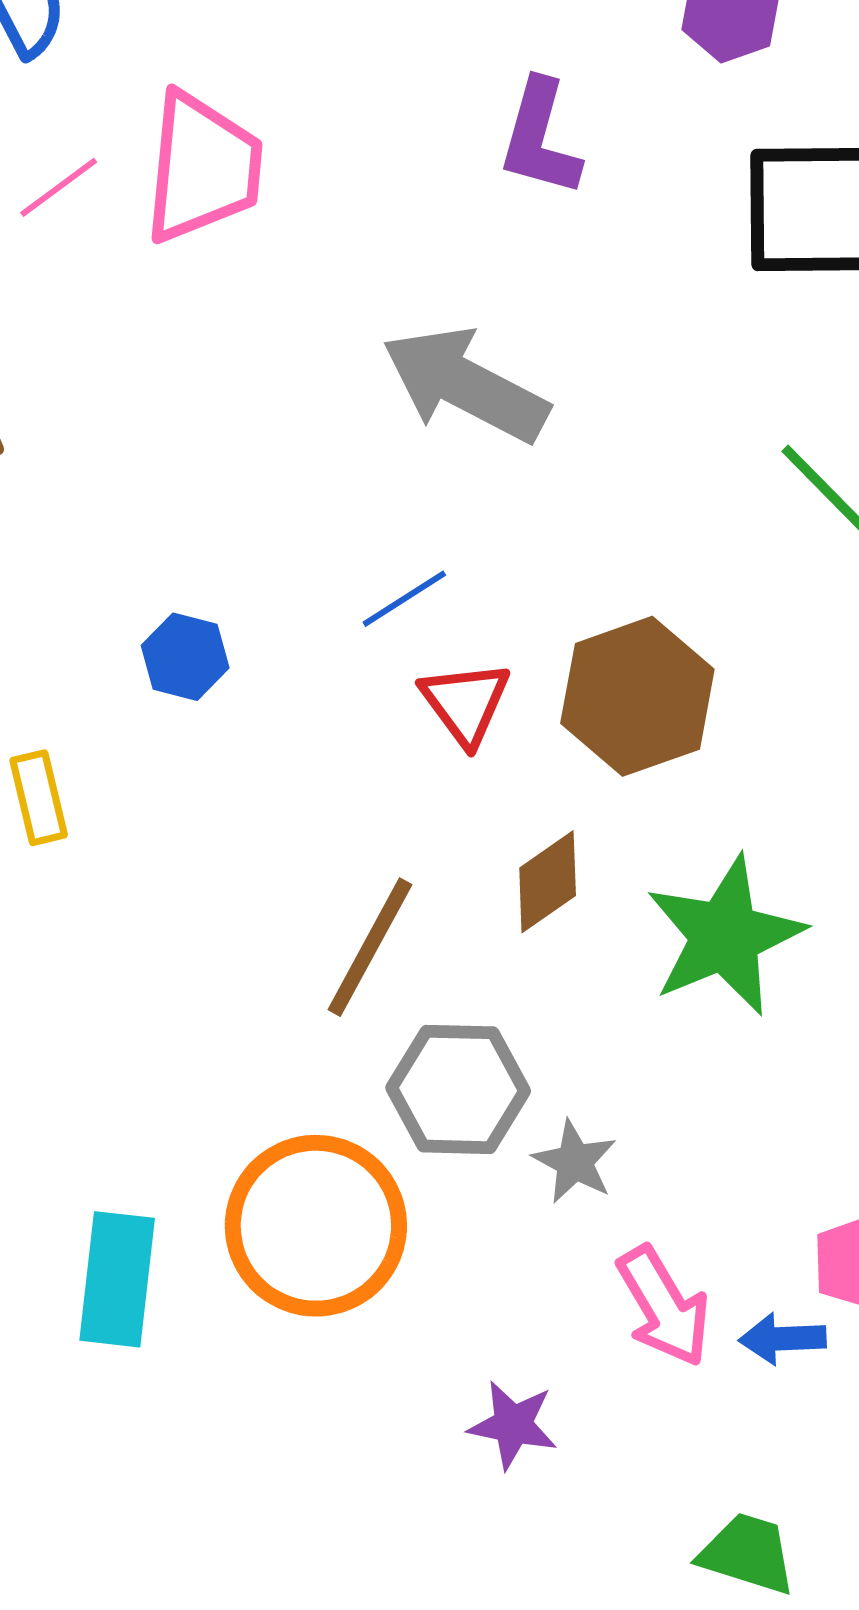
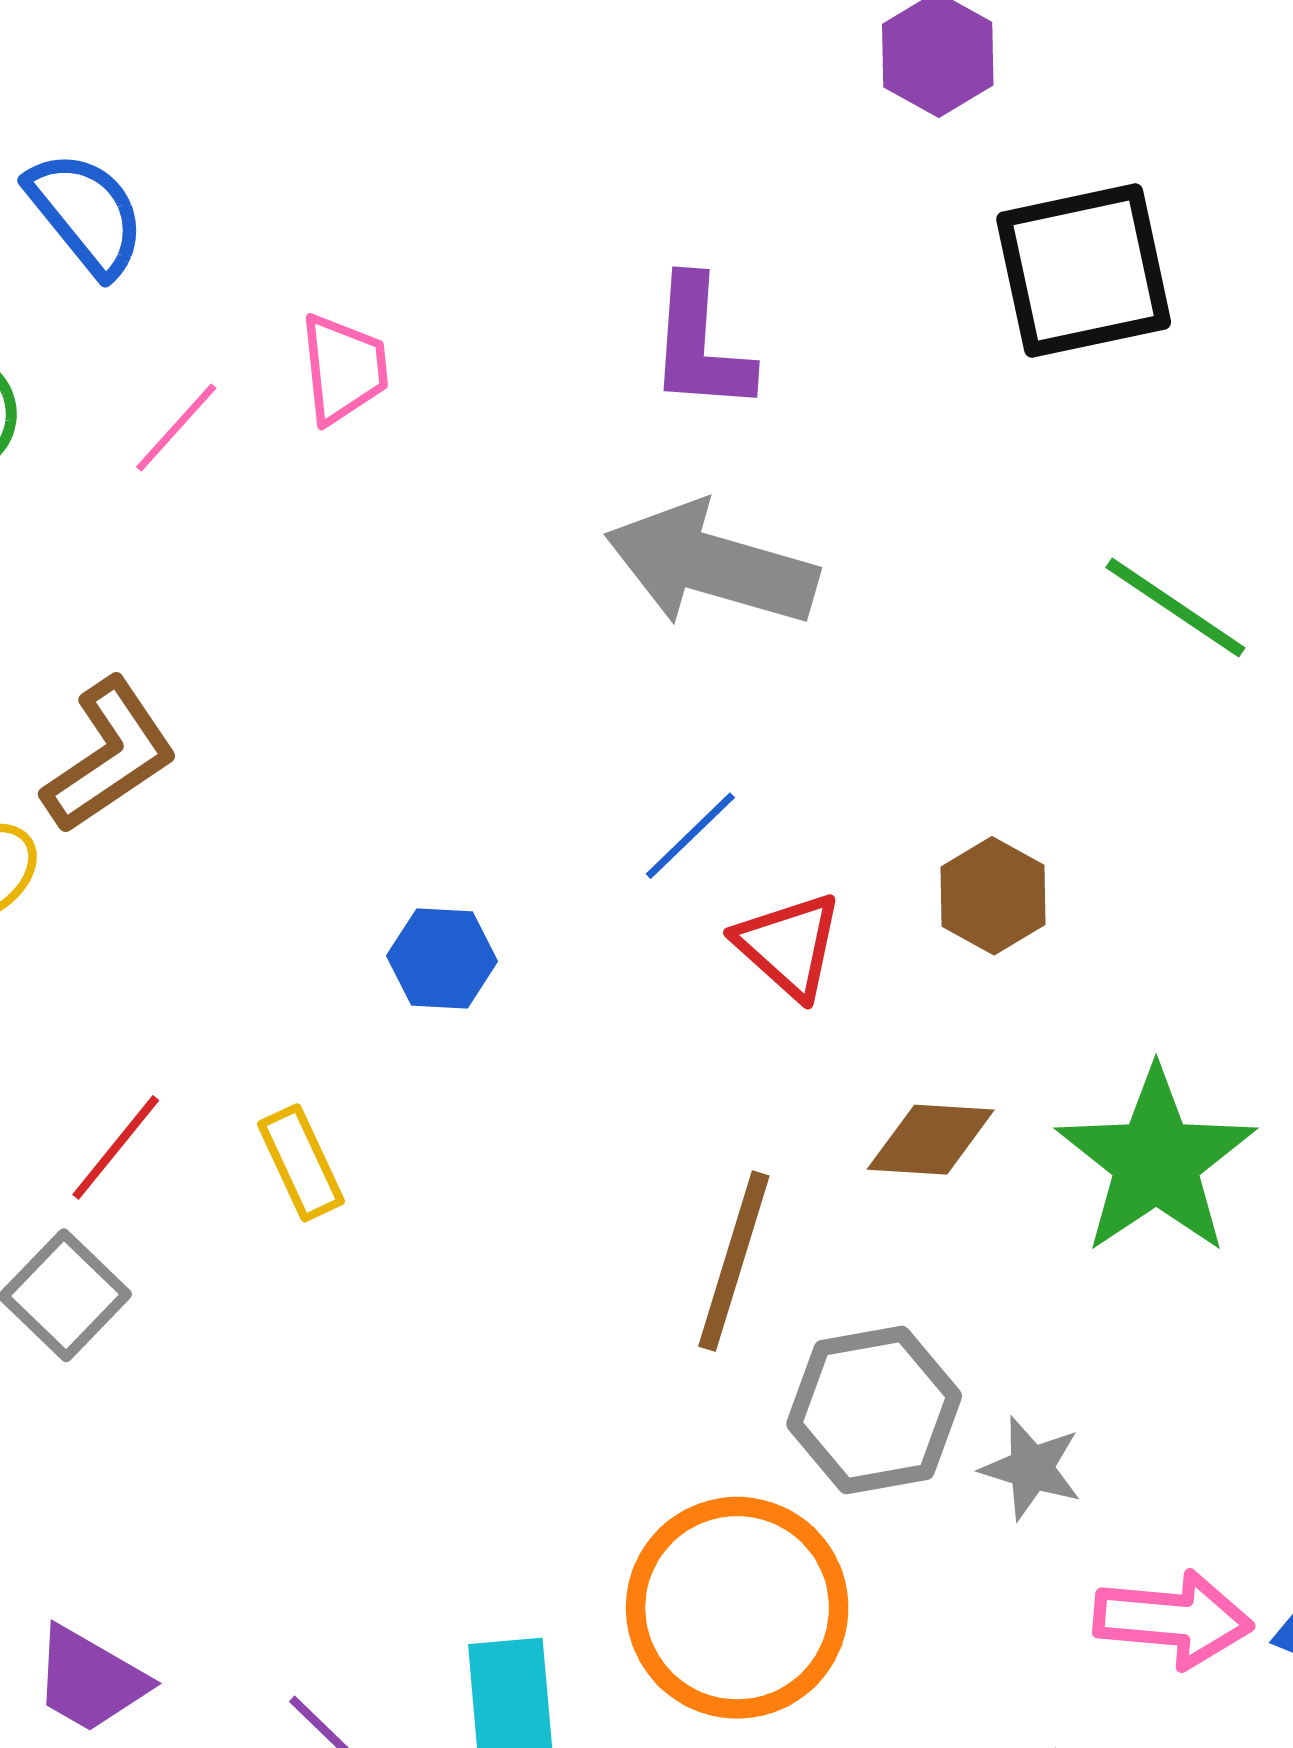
purple L-shape: (540, 138) -> (700, 345), moved
pink trapezoid: (203, 168) -> (344, 369), size x0.6
brown hexagon: (637, 696) -> (993, 896), size x0.6
brown diamond: (548, 882) -> (931, 1140), turned 50
pink arrow: (664, 1306) -> (1173, 1619), turned -43

